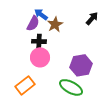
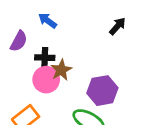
purple semicircle: (33, 23) -> (19, 41), moved
brown star: (55, 24) -> (61, 70), moved

